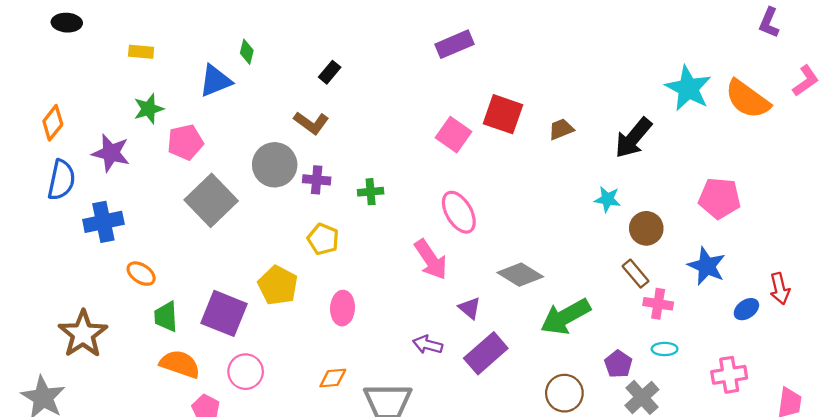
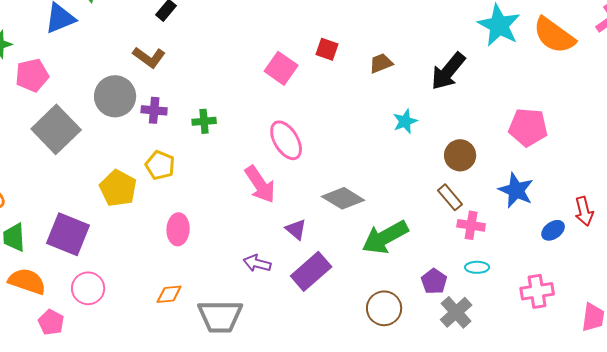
red square: (503, 114) -> (327, 49), size x0.6
cyan star: (607, 199) -> (405, 121), moved, turned -30
yellow pentagon: (278, 285) -> (118, 188), moved

